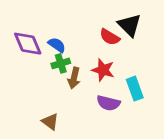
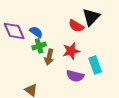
black triangle: (129, 25) -> (91, 17), turned 30
red star: (103, 70) -> (71, 51), turned -30

